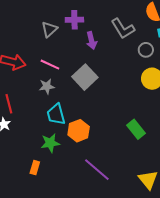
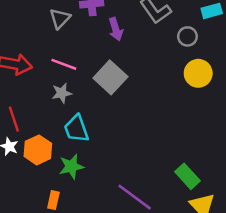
green rectangle: (136, 129) -> (187, 176), moved
orange hexagon: (79, 131) -> (38, 150), moved

